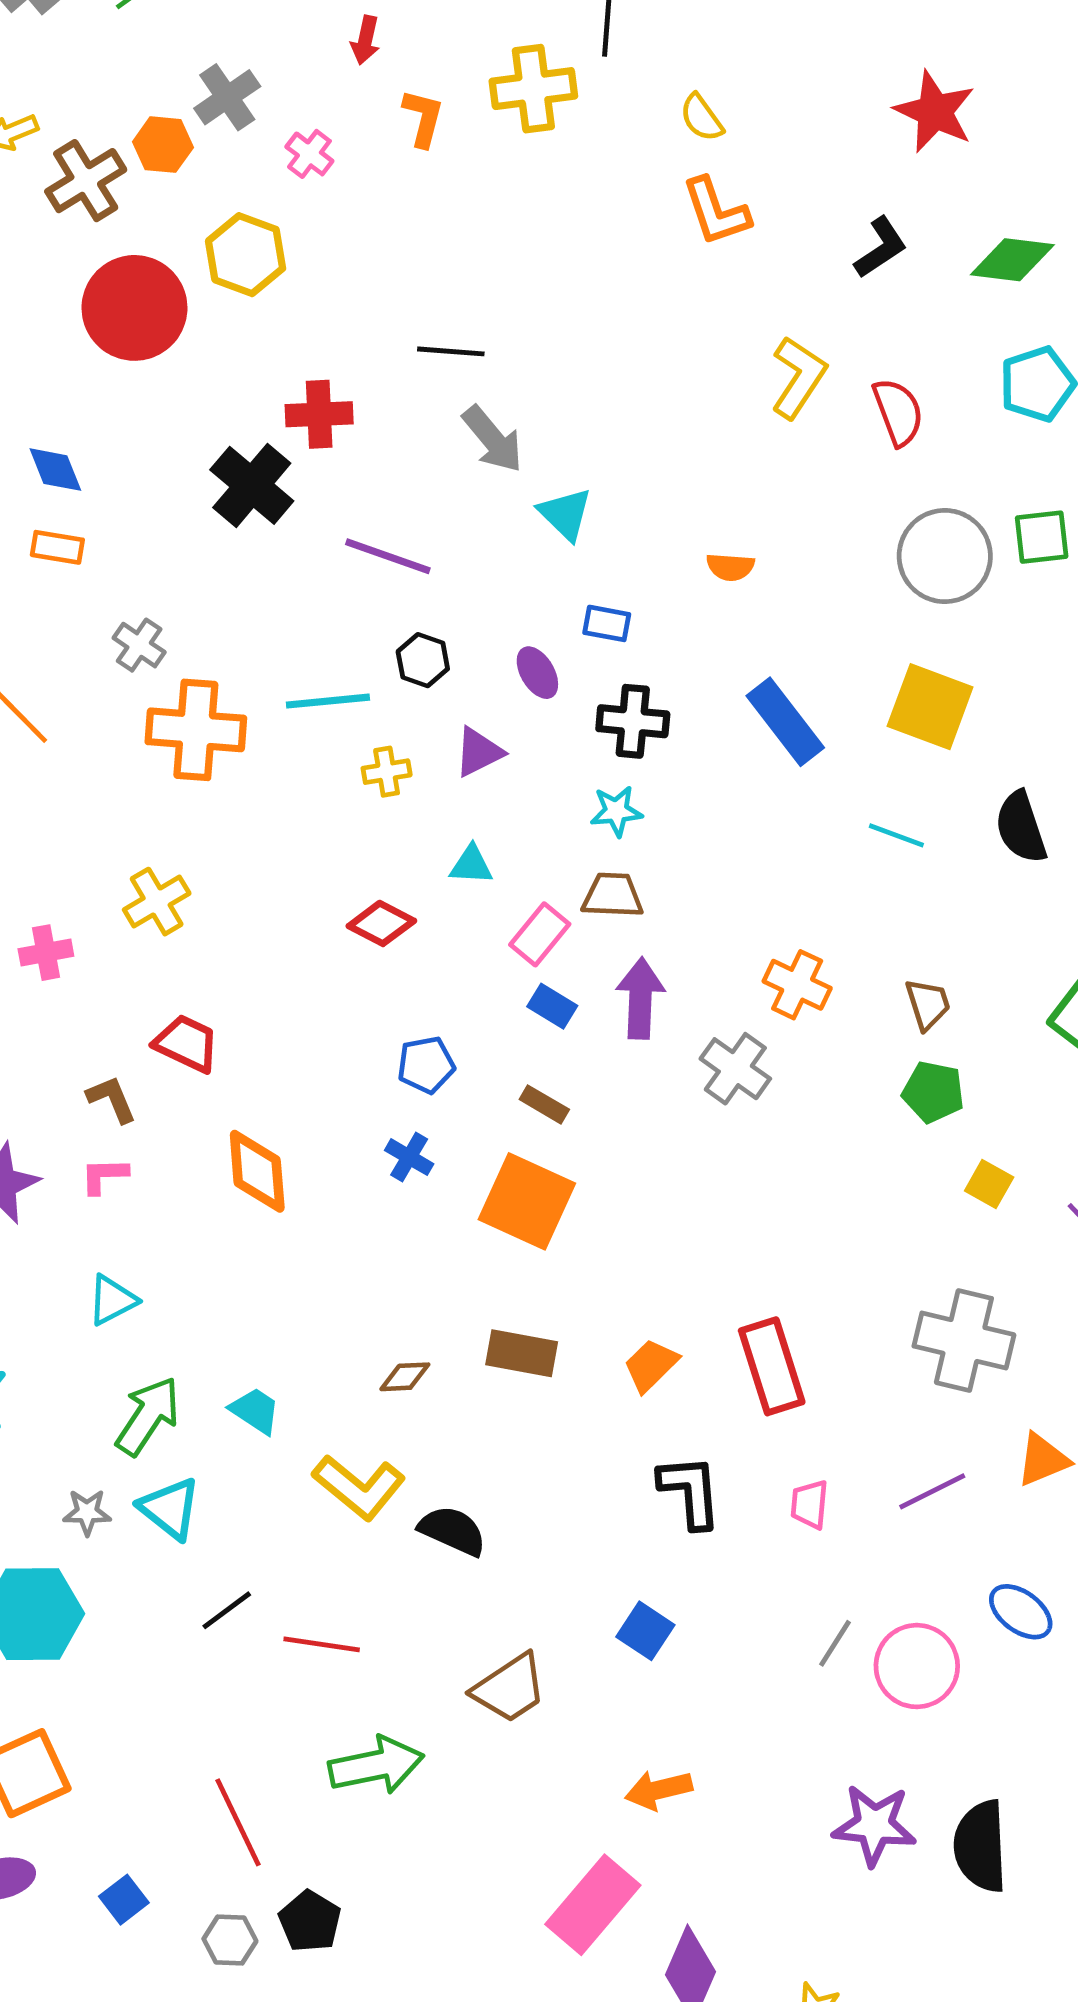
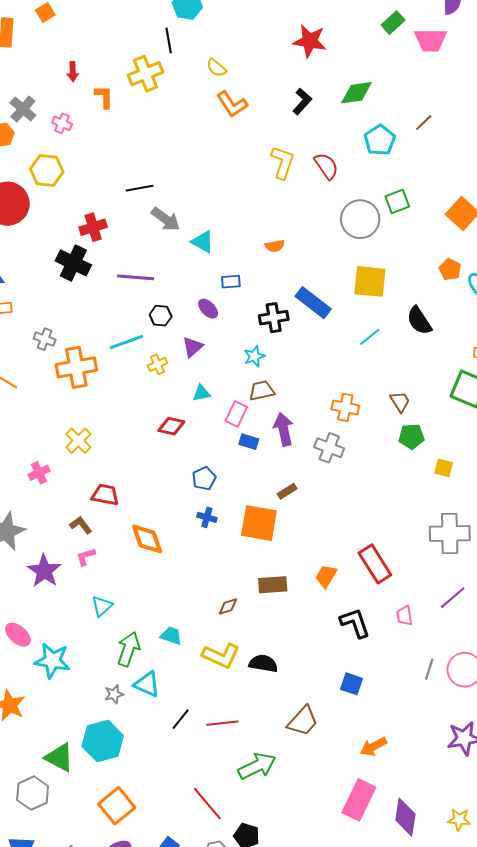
black cross: (633, 721) -> (274, 318), moved
cyan line: (896, 835) -> (370, 337), turned -45
brown rectangle: (544, 1104) -> (287, 491), moved, turned -48

